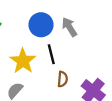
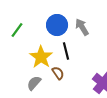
brown semicircle: (63, 79) -> (58, 73), moved, turned -40

